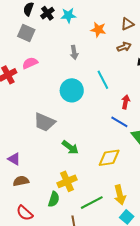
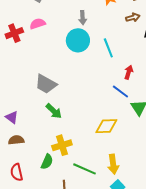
cyan circle: (72, 90) -> (78, 40), moved
green arrow: (70, 147) -> (54, 111), moved
green line: (92, 203) -> (84, 169), turned 45
red semicircle: (25, 213) -> (17, 172), turned 30

